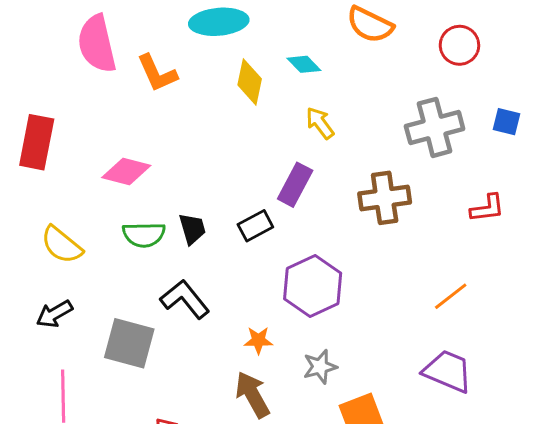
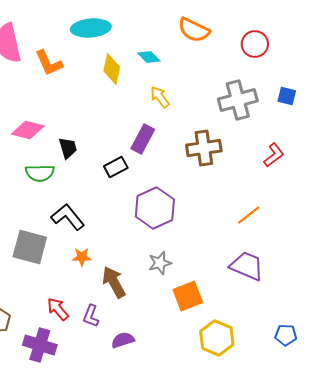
red L-shape: (487, 208) -> (274, 155), turned -30
black trapezoid: (192, 229) -> (68, 148), moved
orange star: (258, 340) -> (82, 257), moved

